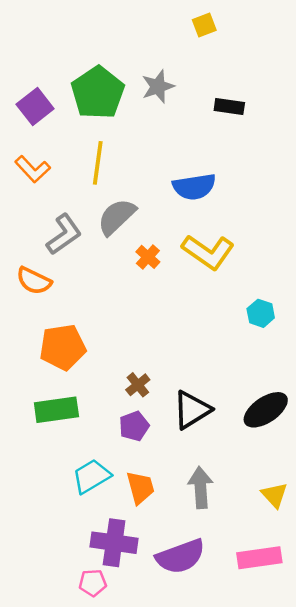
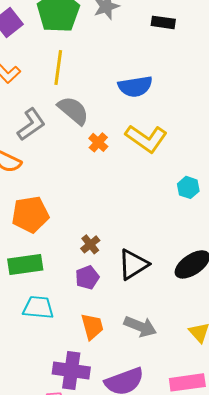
gray semicircle: (117, 217) -> (73, 110), turned 84
cyan trapezoid: (91, 476) -> (38, 307), moved, turned 36
gray arrow: (201, 488) -> (140, 326), turned 116

